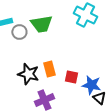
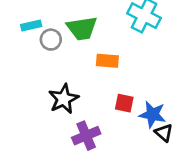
orange rectangle: (49, 69) -> (107, 61), moved, turned -70
black star: (28, 74) -> (64, 99), turned 30

